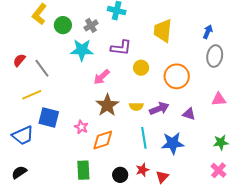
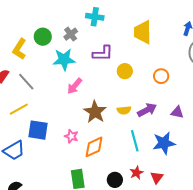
yellow L-shape: (39, 14) -> (19, 49), moved
orange circle: (177, 76) -> (161, 76), size x0.6
pink arrow: (102, 77) -> (75, 86), moved

